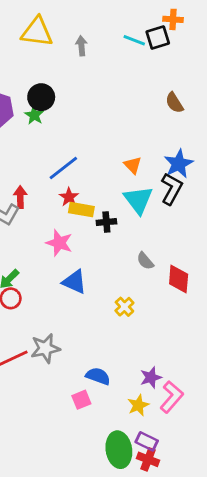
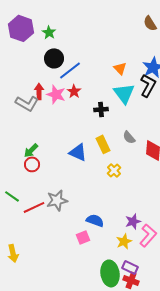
black circle: (41, 97) -> (54, 58), moved
yellow rectangle: (81, 210) -> (103, 144), moved, turned 54
pink star: (59, 243) -> (56, 94), moved

